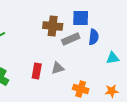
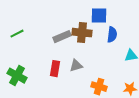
brown cross: (53, 26) -> (82, 33), moved
gray rectangle: (71, 39) -> (62, 37), moved

